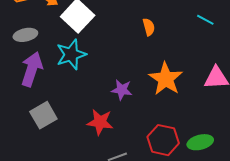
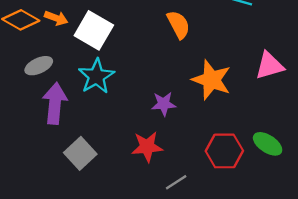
orange semicircle: (149, 27) -> (179, 25), size x1.4
green ellipse: (200, 142) -> (268, 144), turned 60

